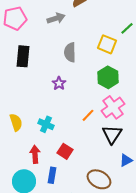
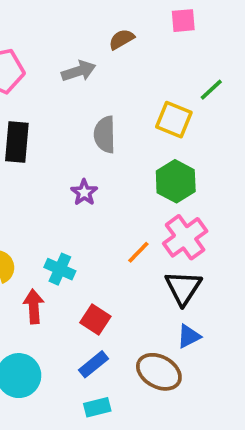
red arrow: (35, 154) -> (34, 306), moved
blue triangle: (126, 160) -> (189, 336), moved
blue rectangle: (52, 175) -> (94, 364), moved, turned 42

